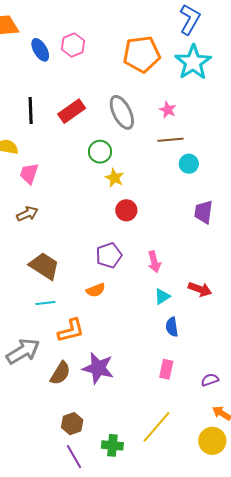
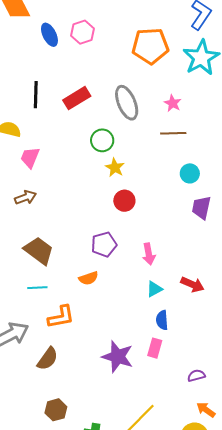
cyan circle: (189, 164) -> (190, 173), moved
purple star: (98, 368) -> (118, 357), moved
pink rectangle: (166, 369) -> (155, 348), moved

